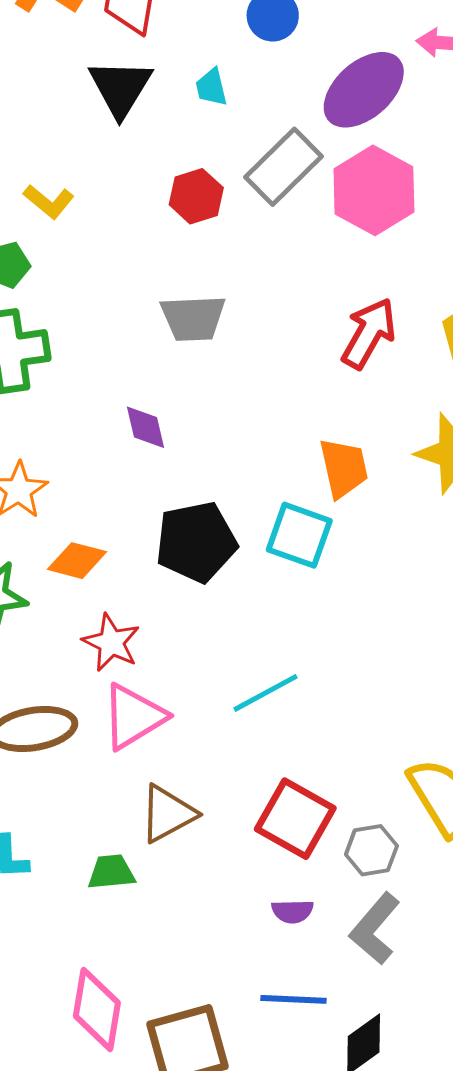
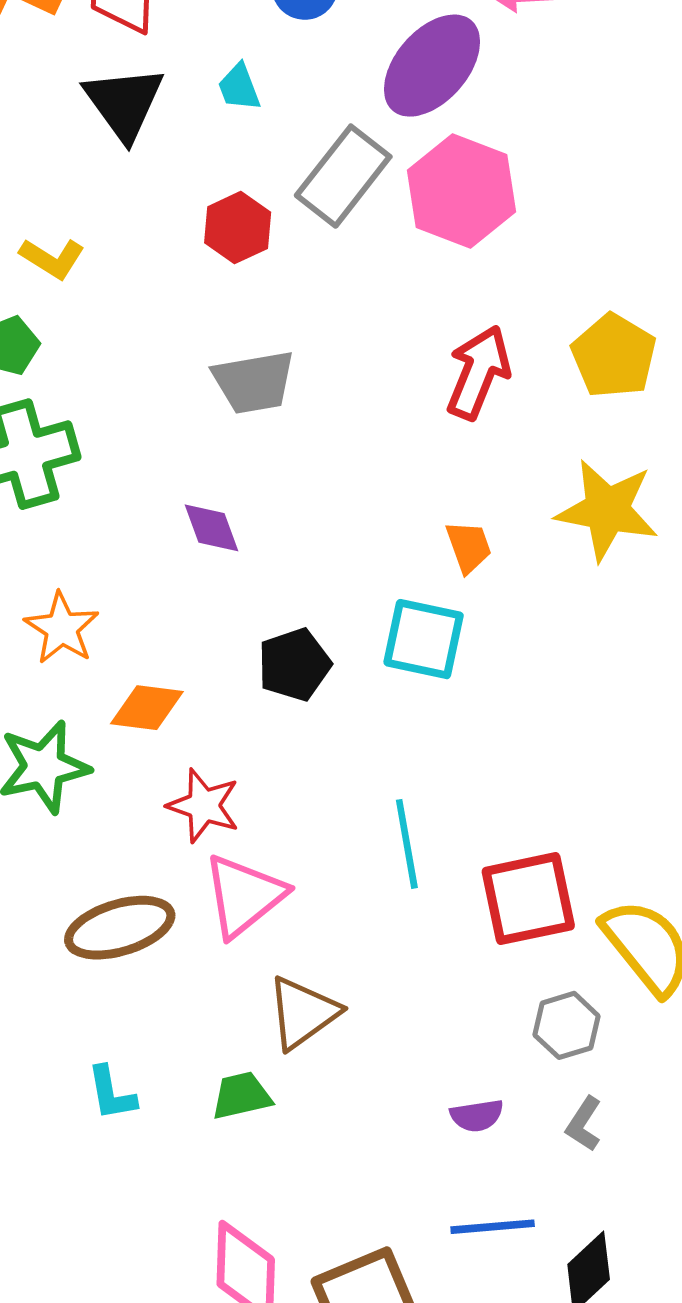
orange trapezoid: (344, 468) -> (469, 547), size x0.7
black pentagon: (196, 542) -> (294, 665), size x0.7
cyan line: (266, 693) -> (407, 844), turned -64
red square: (295, 819) -> (528, 899), moved, turned -34
gray L-shape: (375, 929) -> (584, 1124), size x0.6

